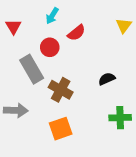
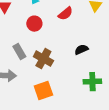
red semicircle: (76, 33) -> (65, 14), moved
gray rectangle: (32, 69) -> (19, 52), moved, size x0.7

